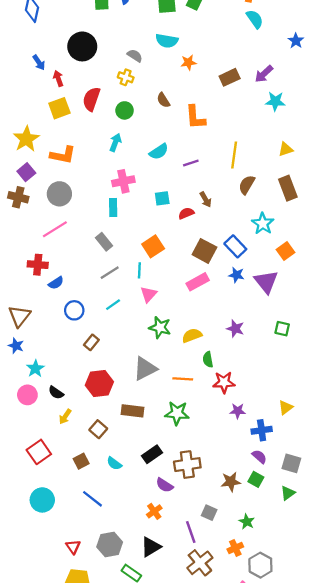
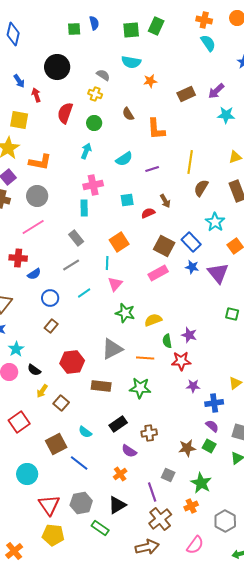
yellow square: (59, 108) -> (19, 120), moved, turned 30
gray line: (110, 273) -> (71, 265), moved
purple star: (235, 329) -> (189, 335), moved
brown rectangle: (91, 342) -> (51, 326), moved
brown square: (98, 429) -> (61, 403), moved
brown square: (81, 461) -> (56, 444), moved, size x1.5
brown cross: (187, 465) -> (149, 433), size x0.7
blue line: (93, 499) -> (79, 463), moved
cyan circle: (42, 500) -> (27, 474), moved
green star: (247, 522) -> (201, 483), size x1.5
red triangle: (73, 547) -> (49, 505), size x1.6
gray hexagon: (260, 565) -> (225, 521), moved

